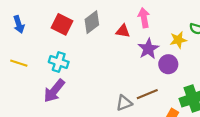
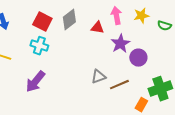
yellow star: (178, 40) -> (141, 16), moved
cyan cross: (59, 62) -> (39, 46), moved
gray triangle: (124, 103) -> (98, 77), moved

